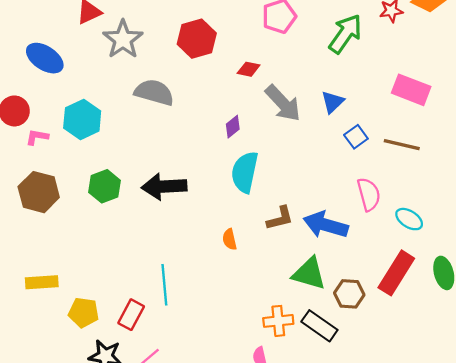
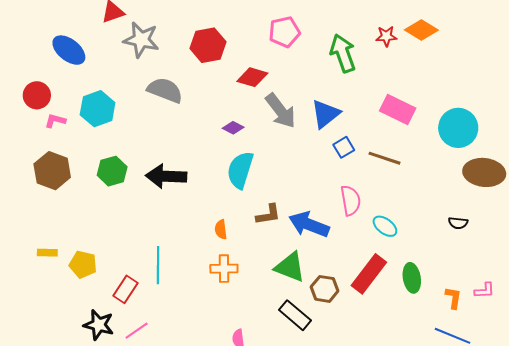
green arrow: (345, 34) -> (343, 53), turned -60
gray star: (123, 39) -> (141, 40), turned -30
red diamond: (249, 69) -> (252, 77), size x1.4
blue triangle: (333, 102) -> (325, 114), size x1.4
purple diamond: (233, 127) -> (233, 128), turned 60
yellow rectangle: (42, 282) -> (47, 253), size x0.7
yellow pentagon: (84, 312) -> (83, 264), moved
orange cross: (278, 321) -> (224, 269), moved

